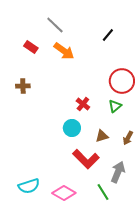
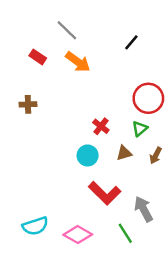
brown triangle: (102, 136) -> (124, 153), moved
brown arrow: (128, 138) -> (156, 155), moved
gray arrow: (118, 172) -> (144, 209), turned -50

